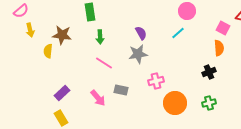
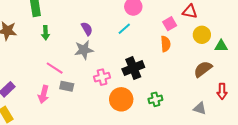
pink square: (223, 28) -> (170, 24), turned 32
pink line: (104, 63) -> (55, 68), moved
black cross: (209, 72) -> (133, 68), moved, size x1.5
pink arrow: (98, 98) -> (44, 94), turned 54

